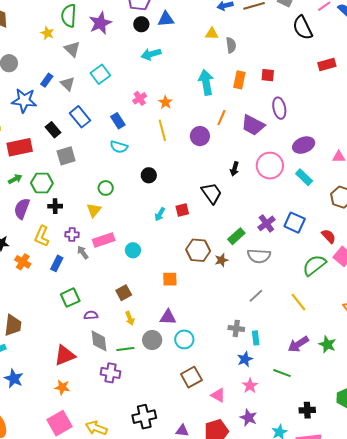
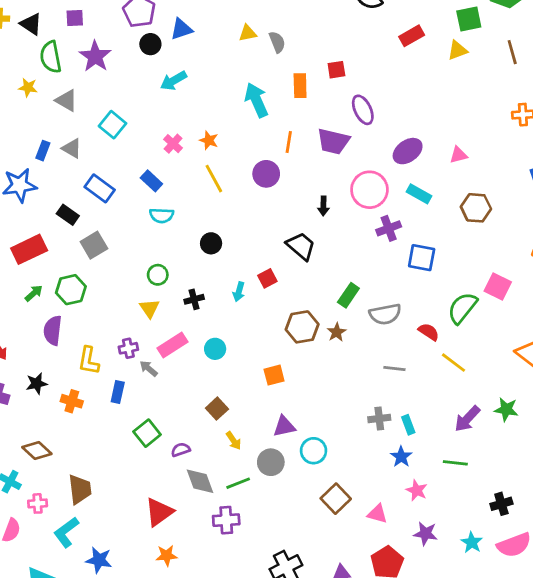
black cross: (55, 206) -> (194, 299), moved
purple cross: (266, 223) -> (389, 228), moved, turned 30
red semicircle: (329, 236) -> (429, 332), moved
gray line: (256, 296) -> (394, 368), turned 63

